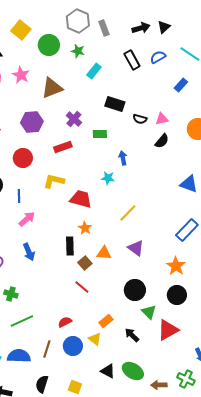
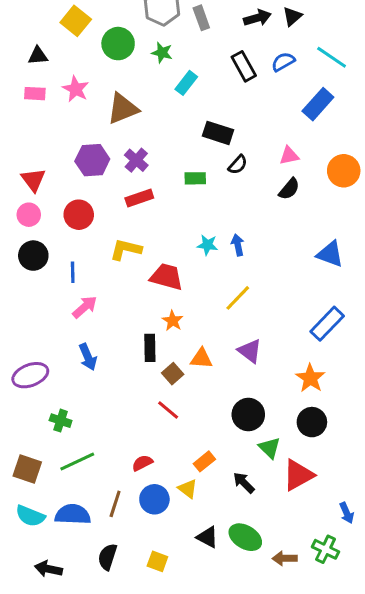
blue rectangle: (181, 85) -> (318, 104), size x1.5
purple cross: (74, 119) -> (136, 160), moved
black semicircle: (140, 119) -> (238, 165), moved, turned -64
blue arrow: (123, 158) -> (238, 245), moved

